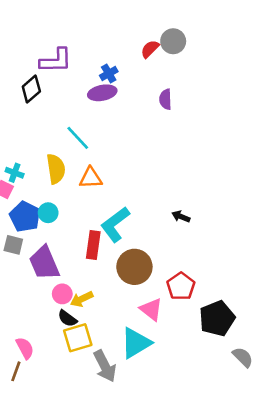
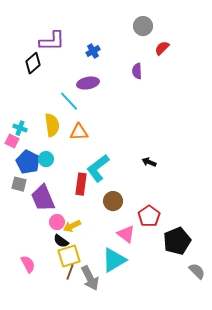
red semicircle: (150, 49) -> (162, 48), moved
purple ellipse: (102, 93) -> (88, 83), moved
brown circle: (134, 267) -> (113, 201), size x0.7
brown line: (16, 371) -> (70, 272), moved

